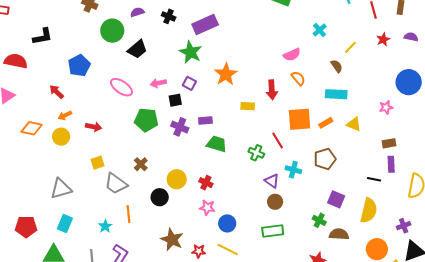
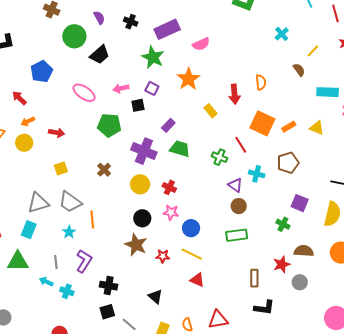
purple semicircle: (137, 12) -> (99, 18), turned 80
pink semicircle: (292, 55) -> (201, 44), moved
orange semicircle: (298, 78) -> (261, 82), turned 35
cyan rectangle: (336, 94) -> (328, 92), moved
yellow rectangle: (248, 106) -> (210, 111), turned 48
orange square: (300, 119) -> (262, 123), turned 30
purple rectangle: (205, 121) -> (168, 125), turned -40
purple cross: (180, 127) -> (144, 151), moved, size x1.4
gray trapezoid: (116, 184) -> (70, 202), moved
gray triangle: (61, 189) -> (38, 203), moved
black circle: (160, 197) -> (142, 218), moved
brown semicircle: (339, 234) -> (304, 251), moved

